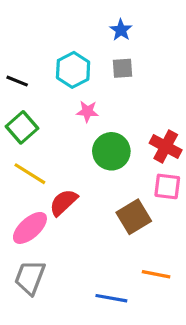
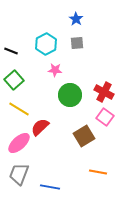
pink square: (167, 186) -> (105, 117), turned 30
blue line: (111, 298) -> (50, 187), moved

